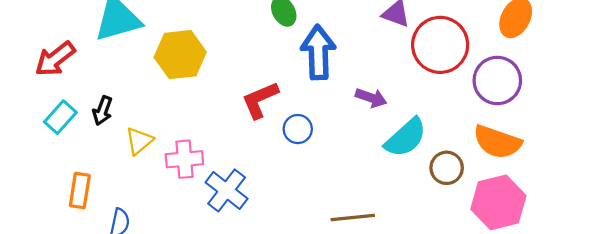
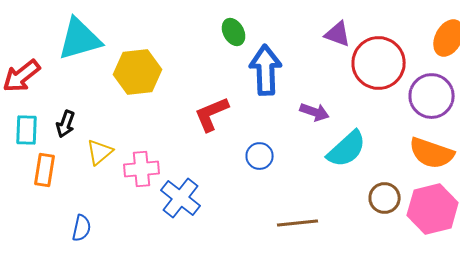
cyan rectangle: (60, 117) -> (27, 130), turned -40
blue circle: (298, 129) -> (260, 156), moved
brown circle: (447, 168) -> (385, 198), moved
orange rectangle: (80, 190) -> (45, 170), moved

